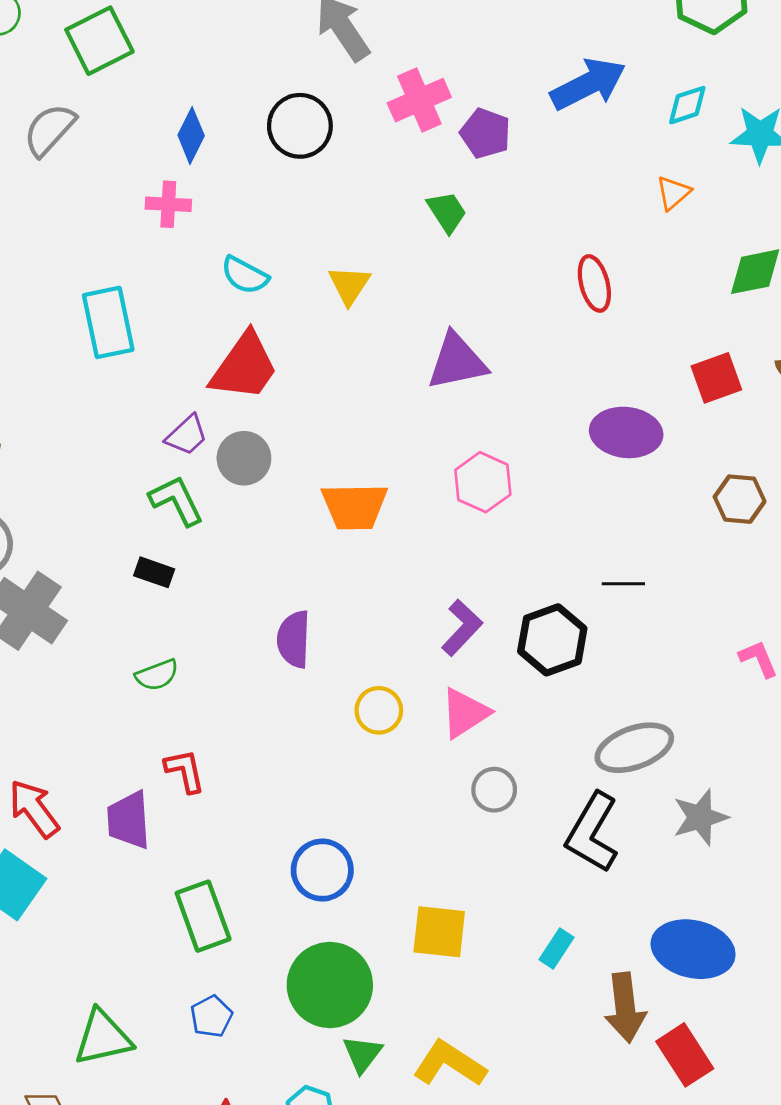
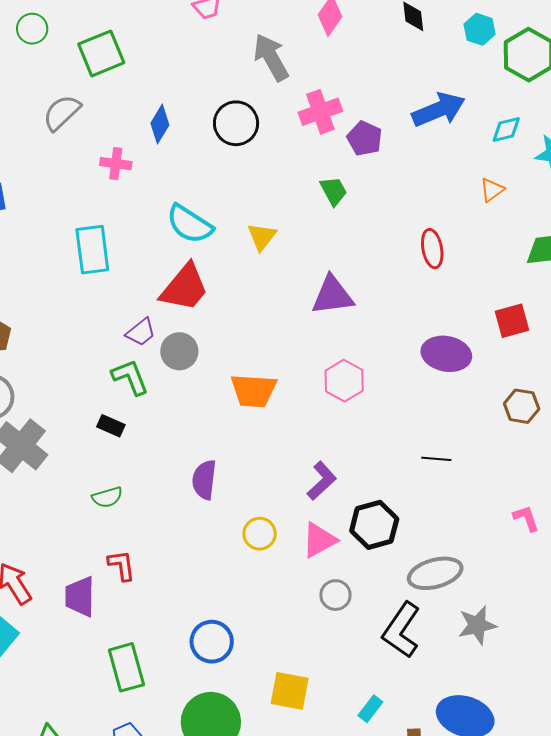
pink cross: (168, 204) -> (116, 164), moved
cyan semicircle: (245, 275) -> (190, 224), size x1.4
black hexagon: (552, 640) -> (374, 525), moved

